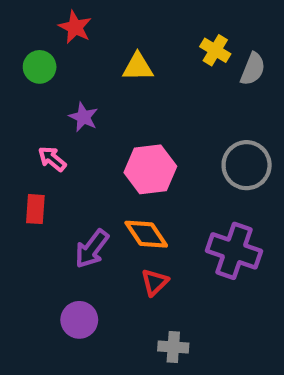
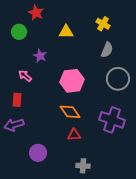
gray semicircle: (253, 69) -> (107, 50), moved
purple arrow: (92, 249) -> (14, 125), moved, turned 36
red triangle: (155, 282) -> (74, 135), turned 40

